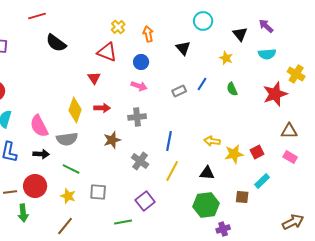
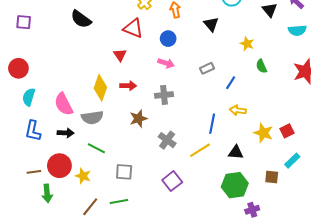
yellow star: (226, 58) -> (247, 44), moved
blue line: (202, 84) -> (231, 83), moved
blue line: (169, 141) -> (212, 124), moved
yellow arrow: (212, 141) -> (238, 110), moved
yellow star: (234, 154) -> (263, 133), turned 30
yellow line: (172, 171) -> (200, 150), turned 30
yellow star: (68, 196) -> (83, 176), moved
green line: (123, 222) -> (119, 202), moved

